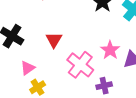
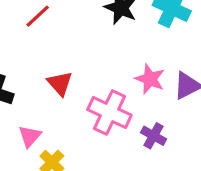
purple cross: (104, 86) -> (154, 136), turned -35

